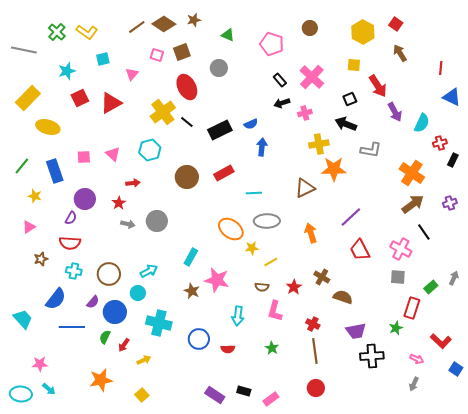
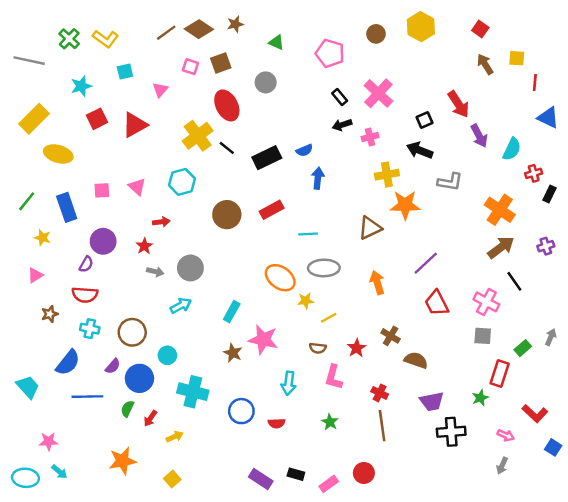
yellow hexagon: (363, 32) -> (421, 27), moved
yellow square: (354, 65) -> (517, 58), moved
cyan arrow: (149, 271) -> (181, 306), moved
red circle: (316, 388) -> (364, 473), moved

